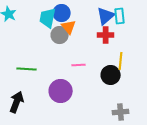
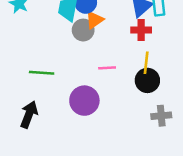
orange triangle: (69, 27) -> (94, 20), turned 35
yellow line: (121, 61) -> (146, 63), moved
gray cross: (121, 112) -> (161, 116), moved

